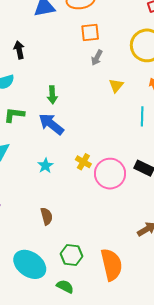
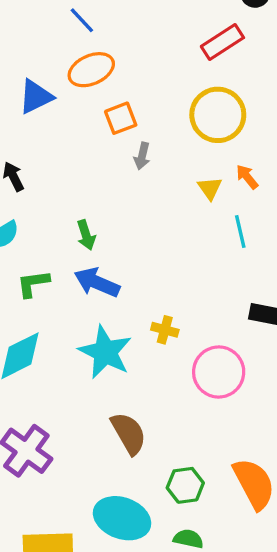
yellow triangle: (116, 86) -> (210, 188), moved
cyan star: (45, 166) -> (105, 352), size x2.0
pink circle: (110, 174) -> (219, 372), moved
brown semicircle: (47, 216) -> (129, 433), size x1.5

